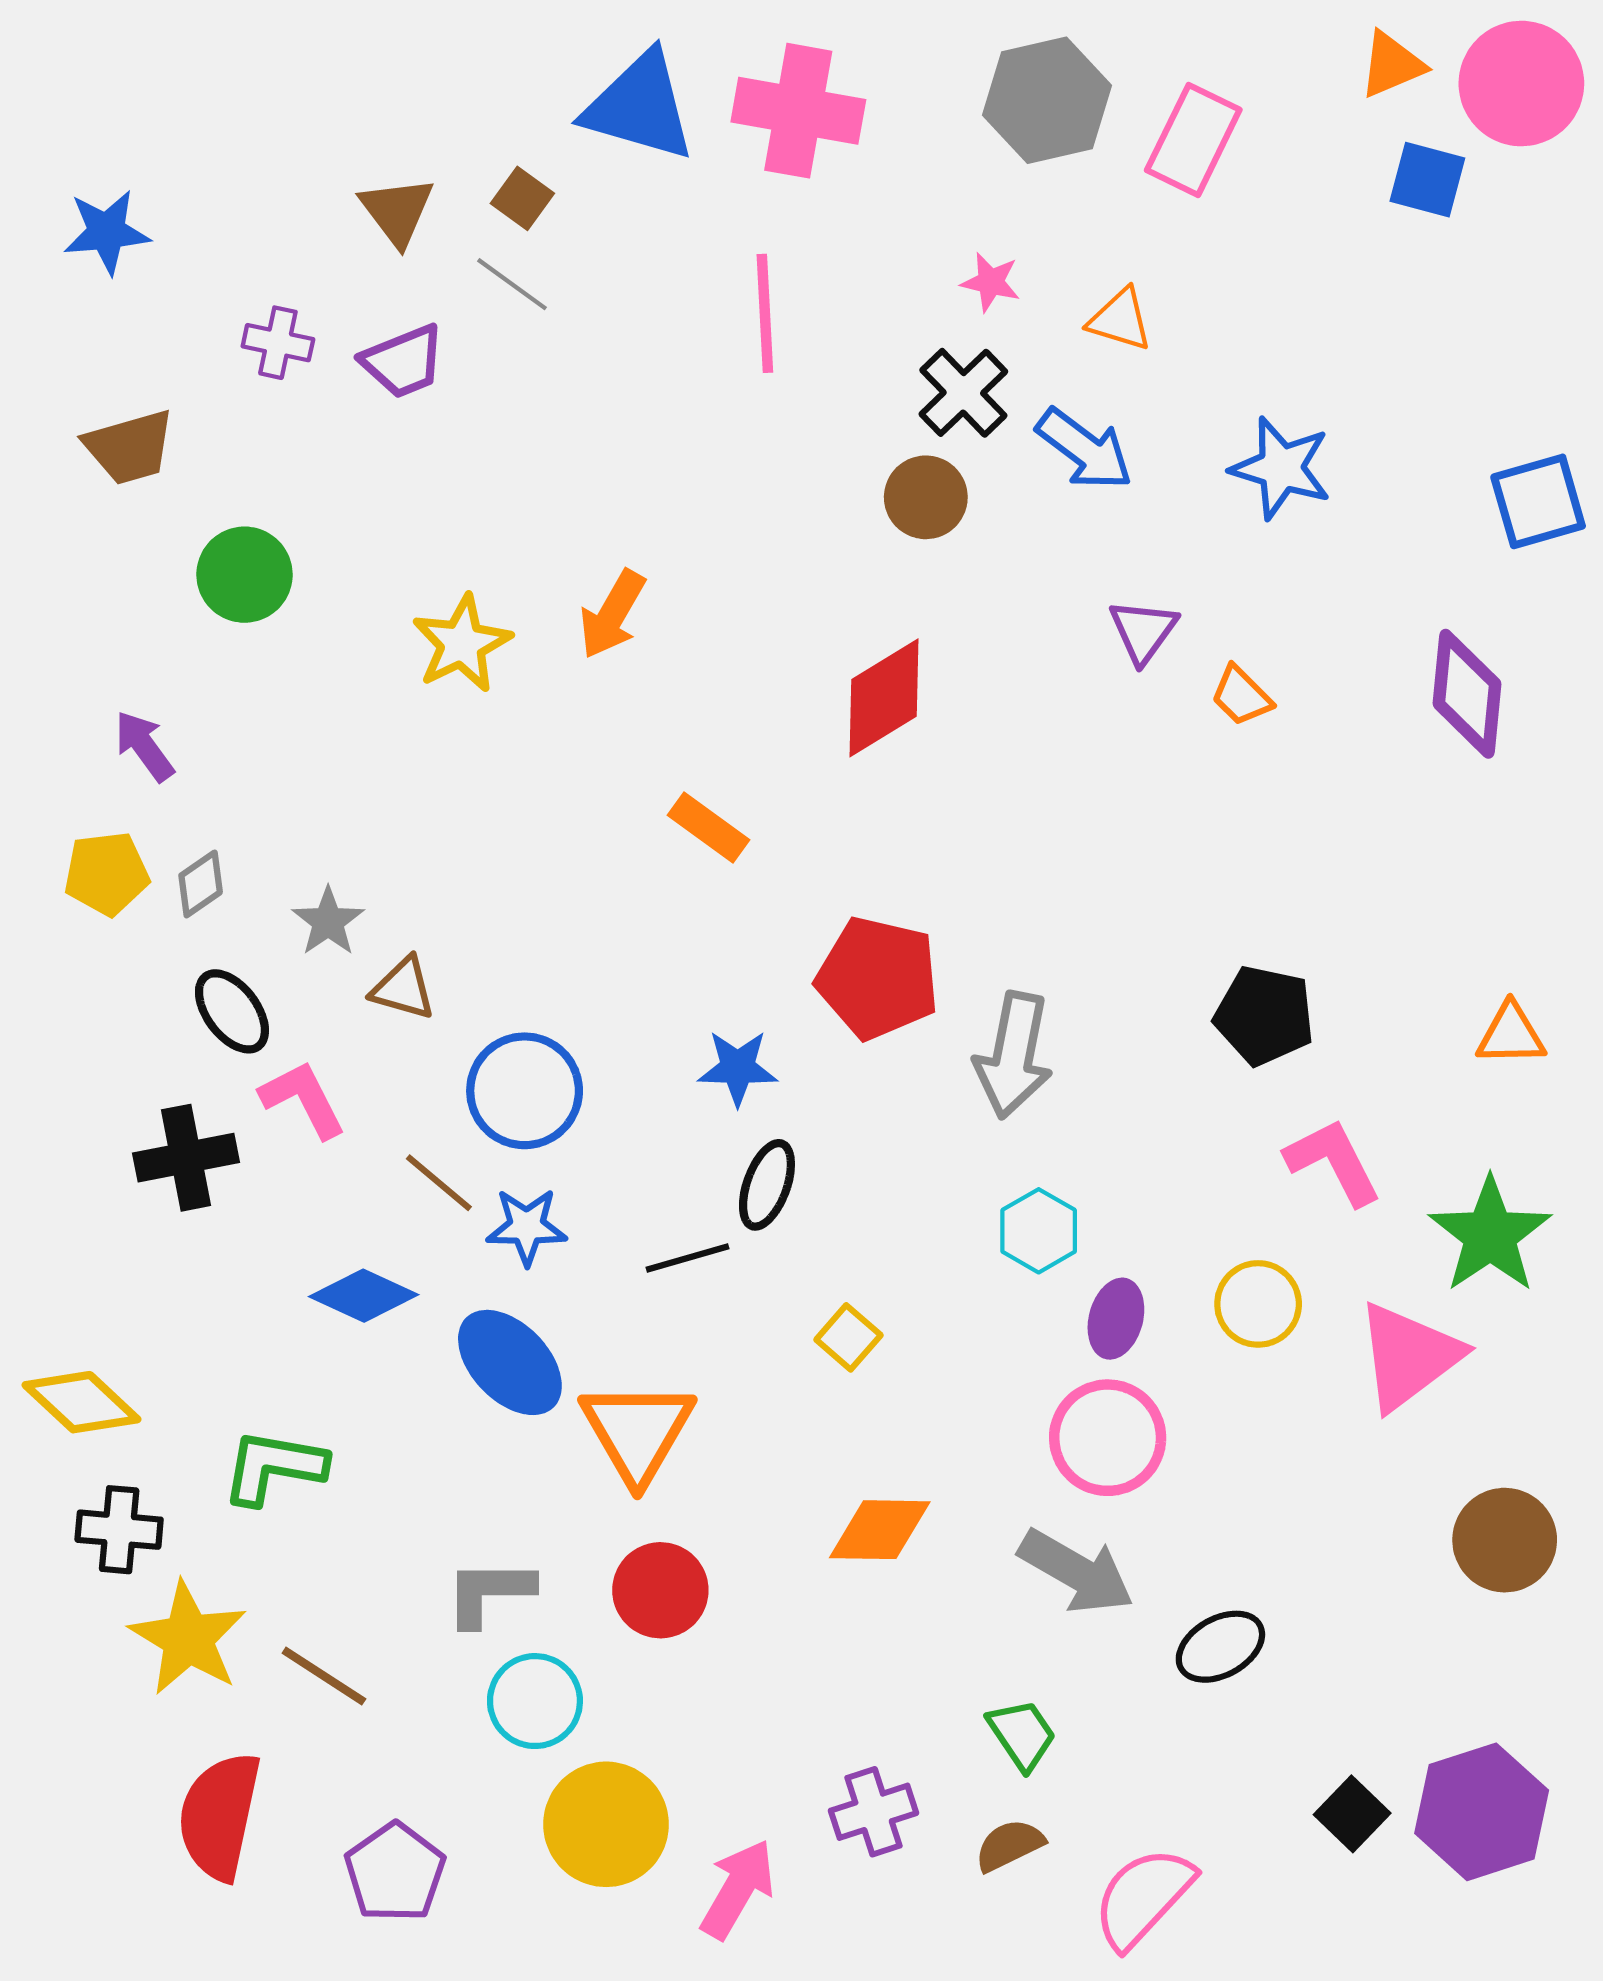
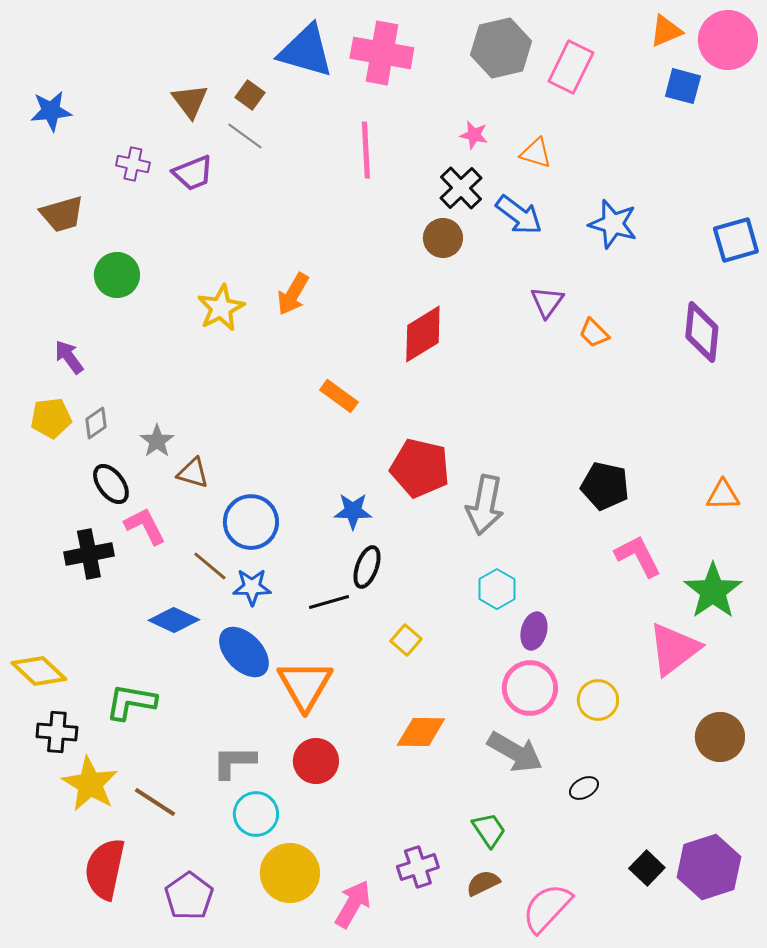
yellow circle: (1258, 1304) -> (598, 700), moved
black ellipse: (1220, 1647) -> (584, 788), size x0.7

